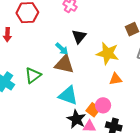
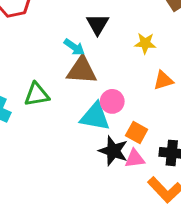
yellow star: (108, 53) -> (145, 43), size x0.6
green triangle: (33, 75) -> (37, 94), turned 36
pink circle: (103, 105) -> (112, 101), moved

